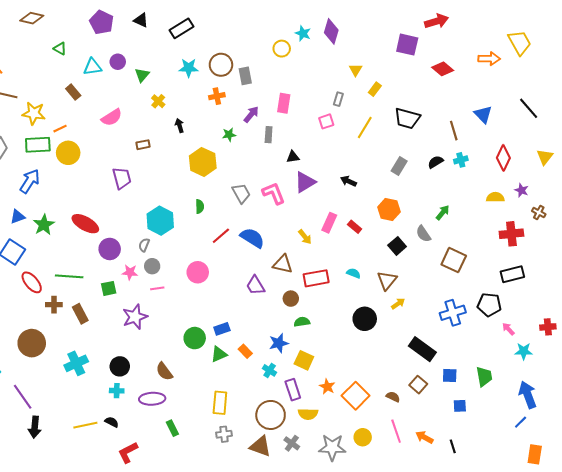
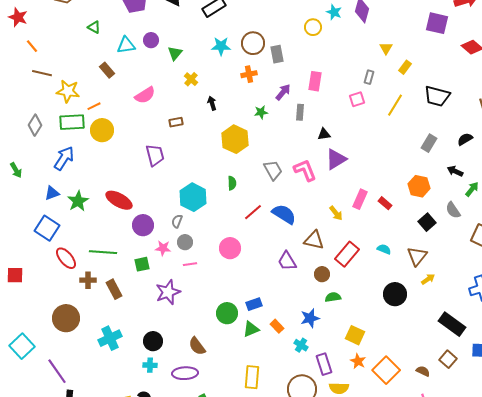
black arrow: (348, 181) -> (455, 171), moved
red rectangle: (316, 278) -> (347, 254), turned -40
yellow square: (304, 360) -> (355, 335), moved

